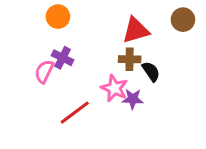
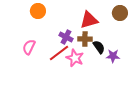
purple cross: (63, 58) -> (66, 37), moved
purple star: (133, 99) -> (113, 56), moved
red line: (75, 113) -> (59, 53), moved

